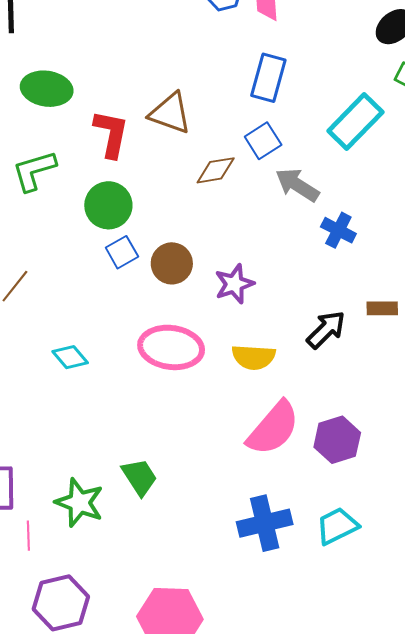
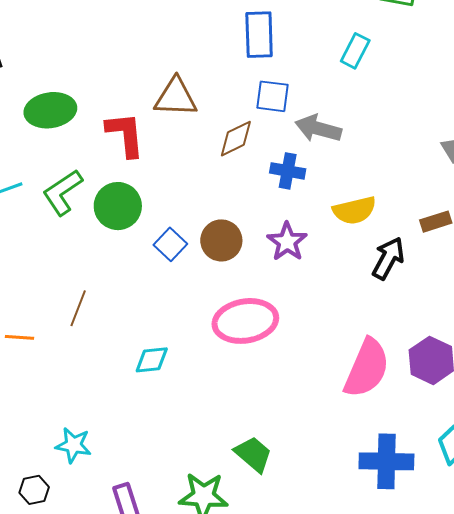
cyan rectangle: (355, 122) -> (355, 51), size x0.6
blue square: (263, 141) -> (272, 96), turned -33
green circle: (108, 205) -> (118, 206), moved
blue cross: (338, 230) -> (288, 171), moved
cyan diamond: (70, 357) -> (152, 360), turned -39
yellow semicircle: (254, 357) -> (355, 210), moved
blue cross: (265, 523) -> (386, 461), turned 32

